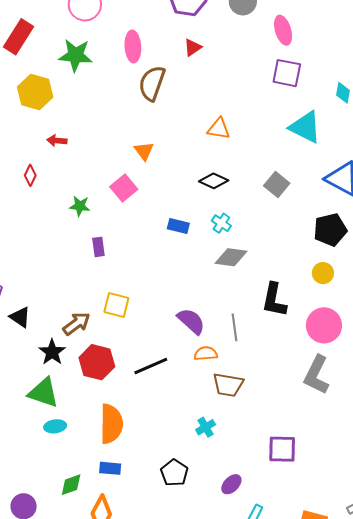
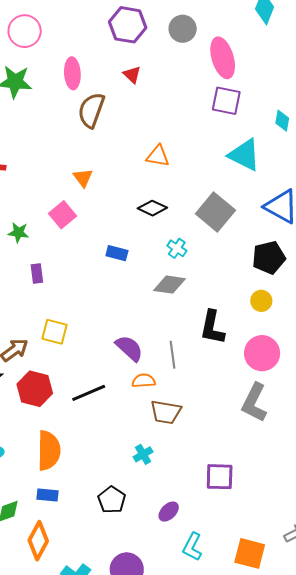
pink ellipse: (283, 30) -> (223, 58), size x1.4
red triangle: (193, 48) -> (132, 75), turned -42
gray square: (277, 184) -> (215, 212), size x1.5
cyan cross: (221, 223) -> (177, 248), moved

